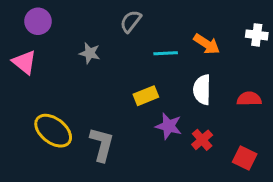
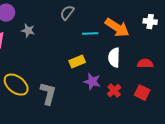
orange arrow: (207, 44) -> (117, 28), size x1.4
gray star: (90, 53) -> (28, 31), moved
red square: (245, 158) -> (142, 93), moved

